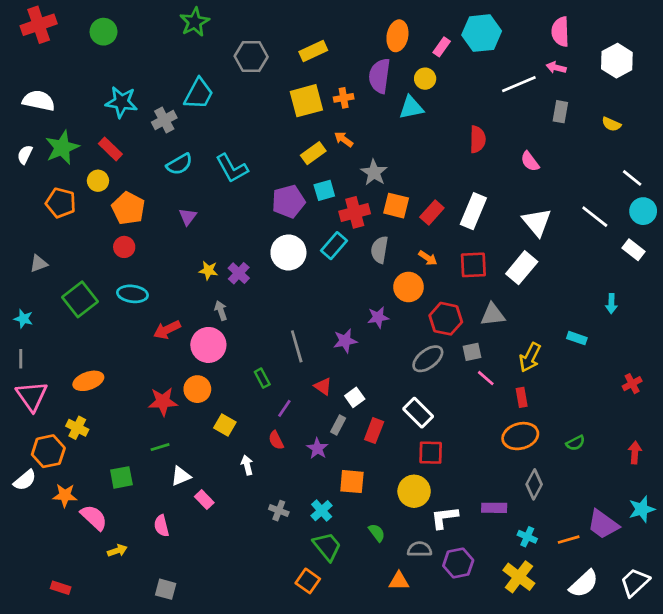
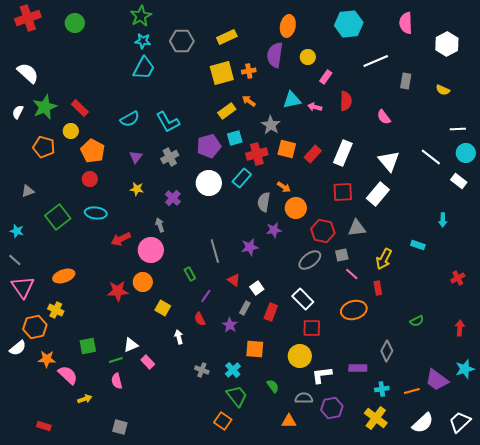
pink rectangle: (442, 47) -> (326, 77), moved
pink arrow: (556, 68) -> (315, 107), moved
white semicircle: (39, 101) -> (28, 73), turned 30
cyan star: (121, 102) -> (143, 41), moved, size x0.7
cyan triangle: (411, 108) -> (292, 100), moved
gray cross: (164, 120) -> (170, 157), moved
white line: (632, 178) -> (458, 129), turned -42
gray semicircle: (380, 250) -> (264, 202), moved
orange arrow: (428, 258) -> (284, 187), moved
yellow star: (208, 270) -> (137, 189), moved
gray line: (21, 359) -> (15, 260), turned -48
orange ellipse: (520, 436) -> (354, 310), moved
green line: (160, 447) -> (116, 360), moved
cyan cross: (527, 537) -> (382, 389), turned -32

